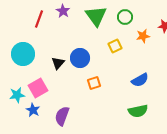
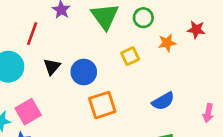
red line: (39, 19) -> (32, 34), moved
black triangle: (58, 63) -> (52, 67), moved
orange square: (94, 83) -> (102, 105), size x1.5

